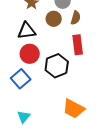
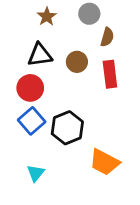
brown circle: (54, 19) -> (77, 62), moved
red circle: (30, 54) -> (30, 88), moved
black hexagon: (57, 66) -> (67, 128), moved

